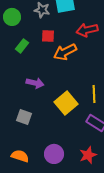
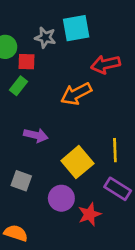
red square: (48, 36) -> (27, 62), moved
purple circle: (54, 154) -> (61, 198), moved
red star: (88, 155) -> (89, 214), moved

